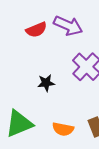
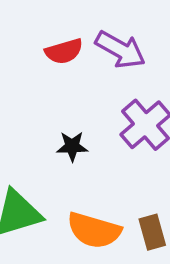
orange semicircle: (63, 129) -> (94, 230), size x1.4

